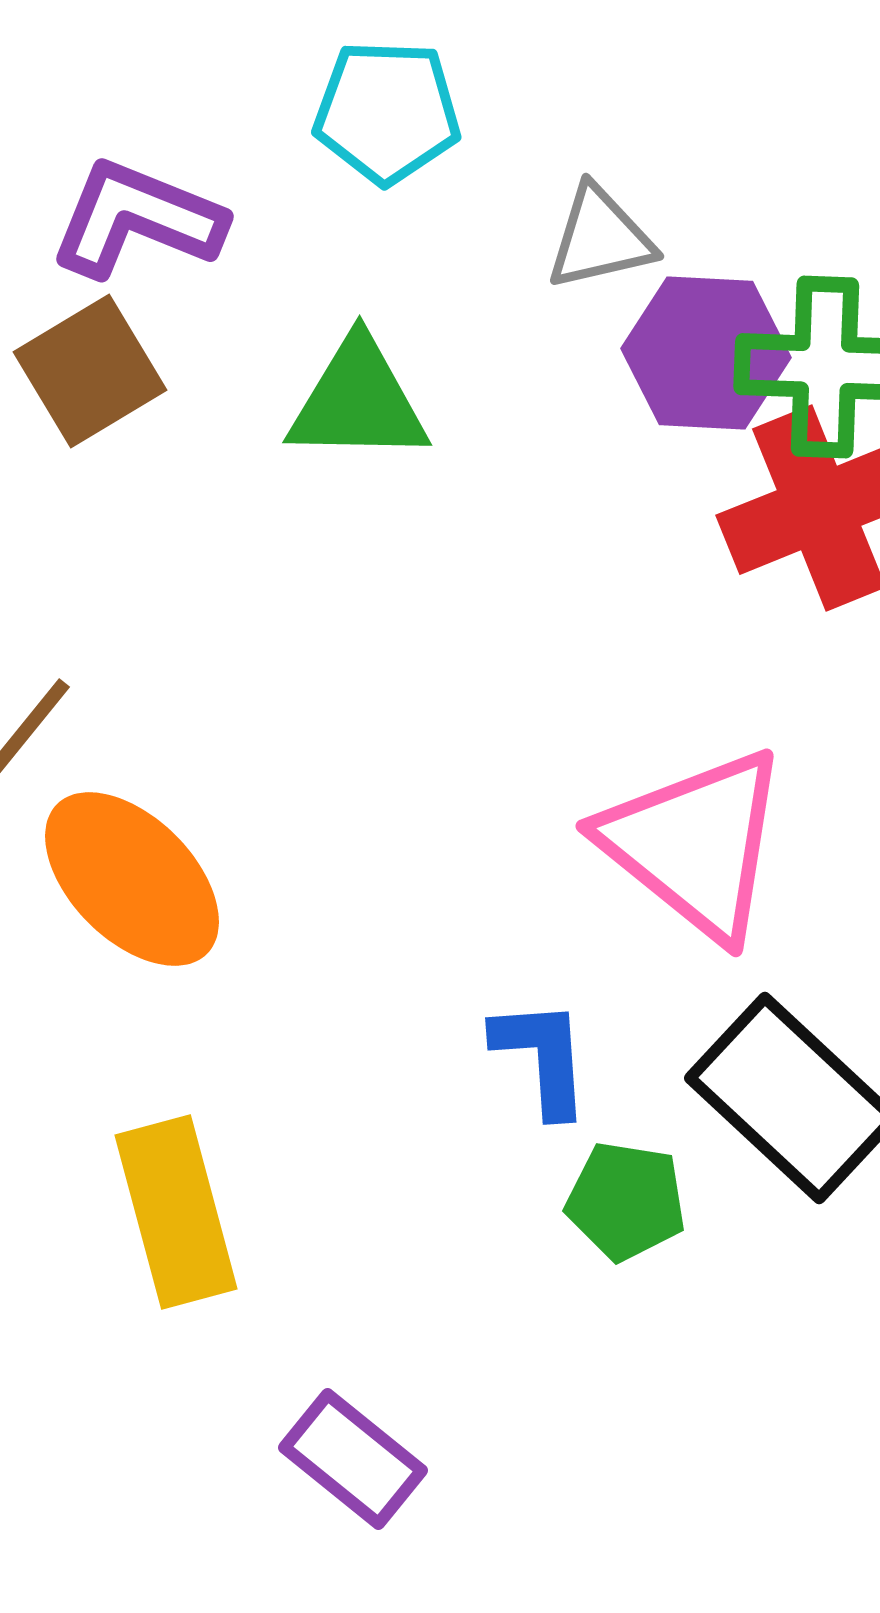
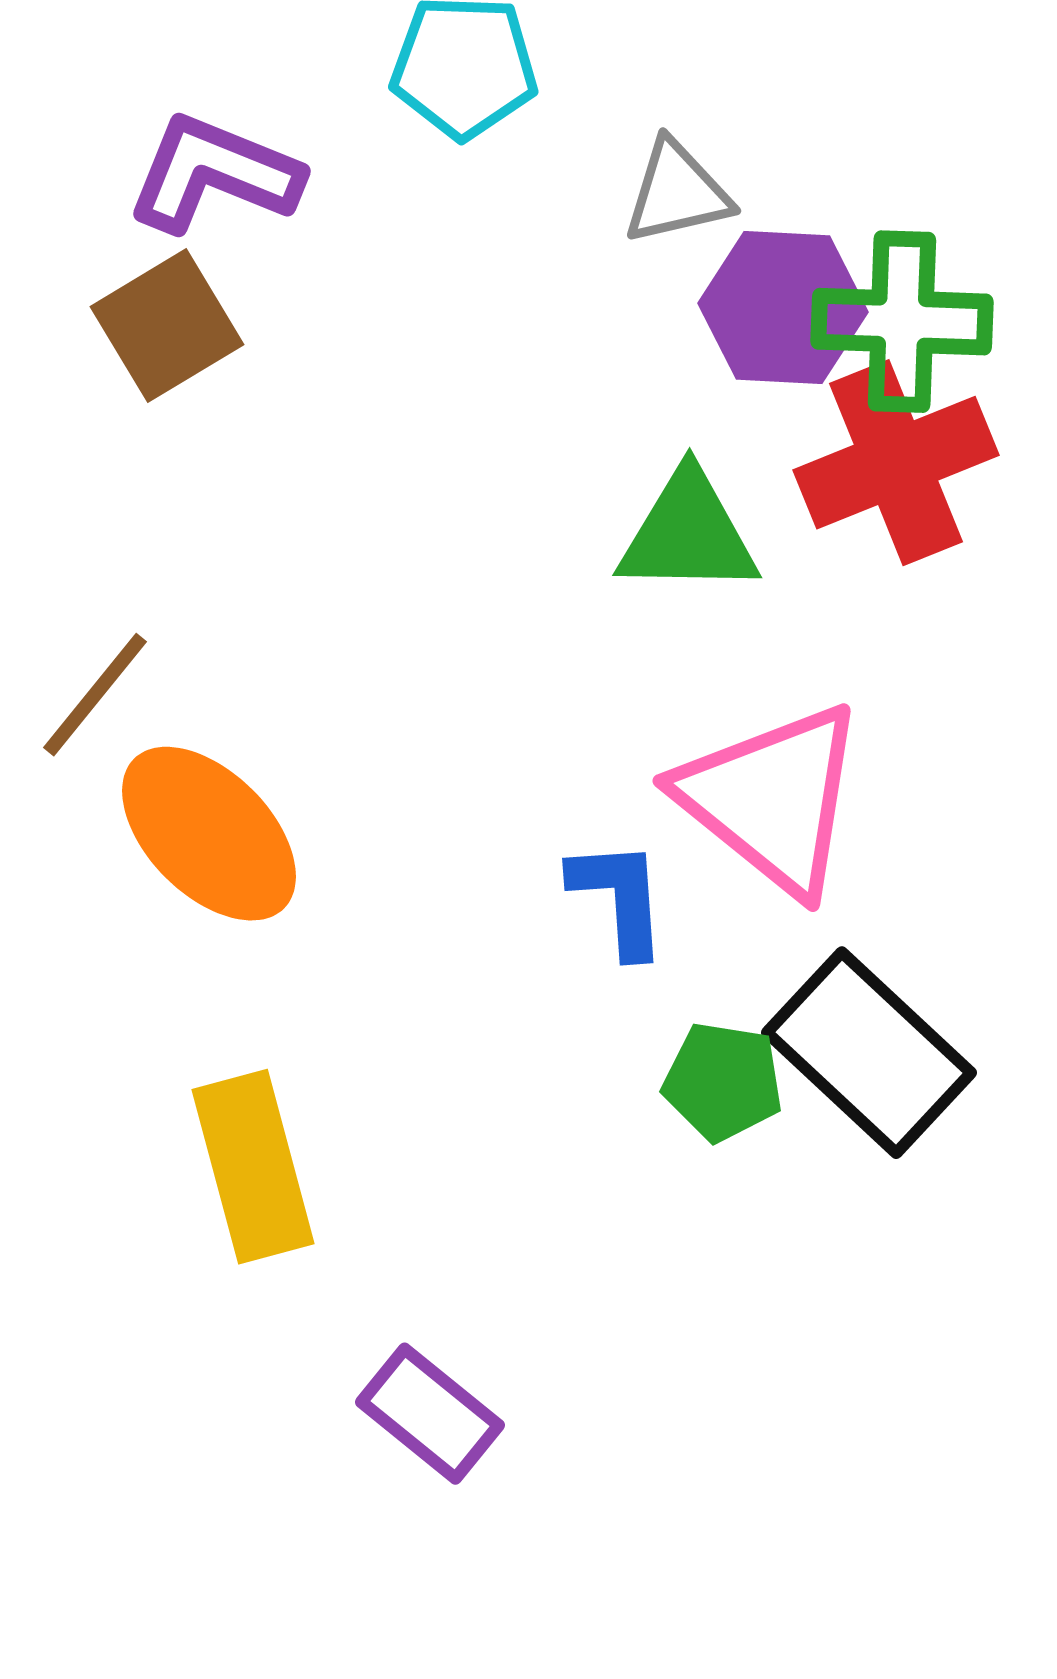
green triangle: (358, 401) -> (688, 534), moved
blue L-shape: (542, 1057) -> (619, 898), moved
green pentagon: (626, 1201) -> (723, 1082), moved

